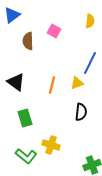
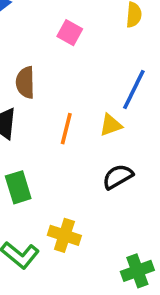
brown semicircle: (28, 41) -> (25, 82), moved
black semicircle: (81, 112) -> (118, 177), turned -126

